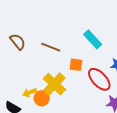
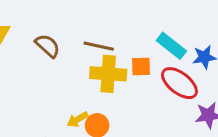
cyan rectangle: (93, 39) -> (171, 46), moved
yellow cross: (54, 84) -> (108, 74), moved, turned -30

